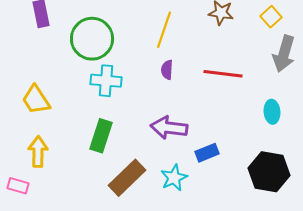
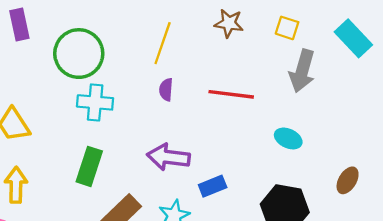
yellow square: (271, 17) -> (287, 28), turned -30
cyan ellipse: (272, 112) -> (288, 138), turned -60

